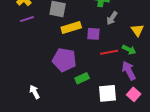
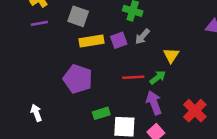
purple square: (93, 34) -> (119, 40), moved, turned -32
green arrow: (129, 50) -> (158, 77), turned -72
green rectangle: (82, 78) -> (101, 113), moved

